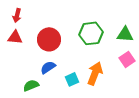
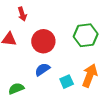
red arrow: (17, 15) -> (22, 14), moved, turned -32
green semicircle: (31, 85) -> (16, 89), moved

